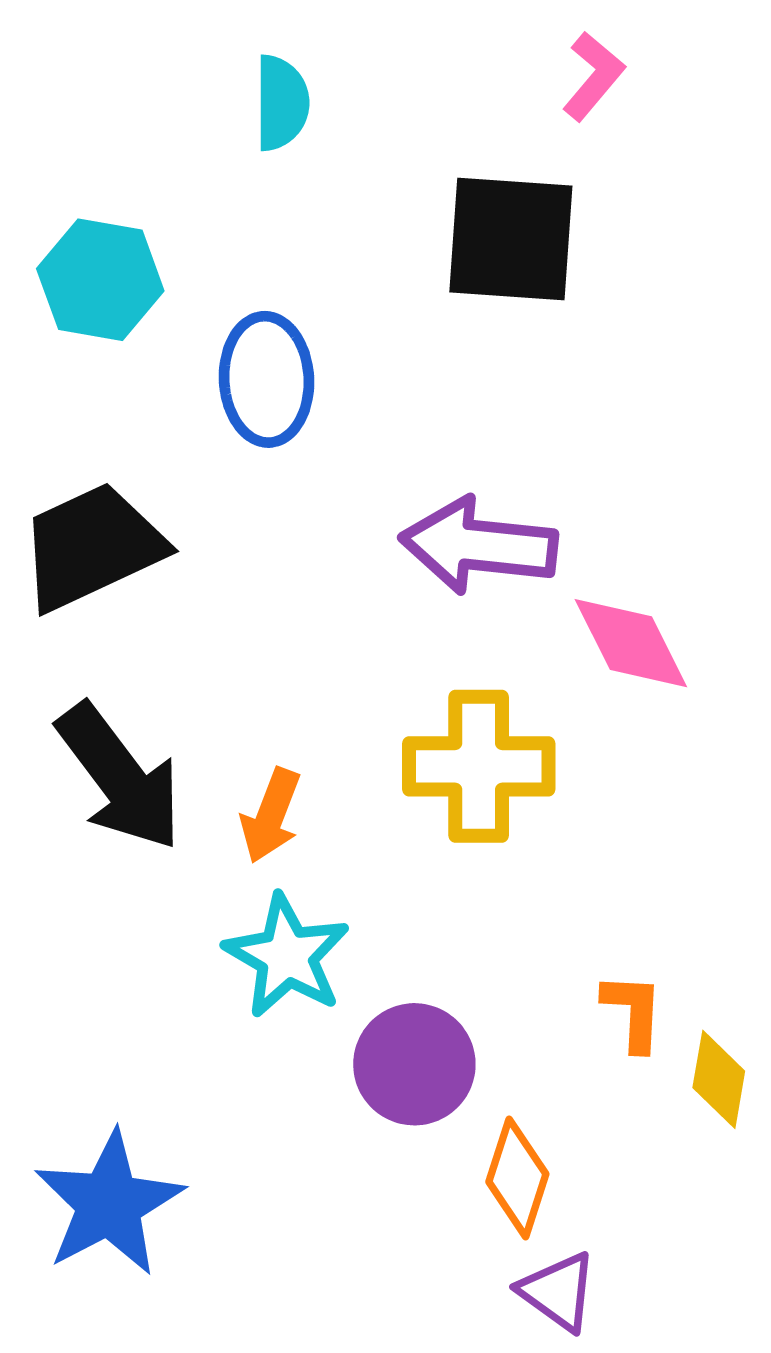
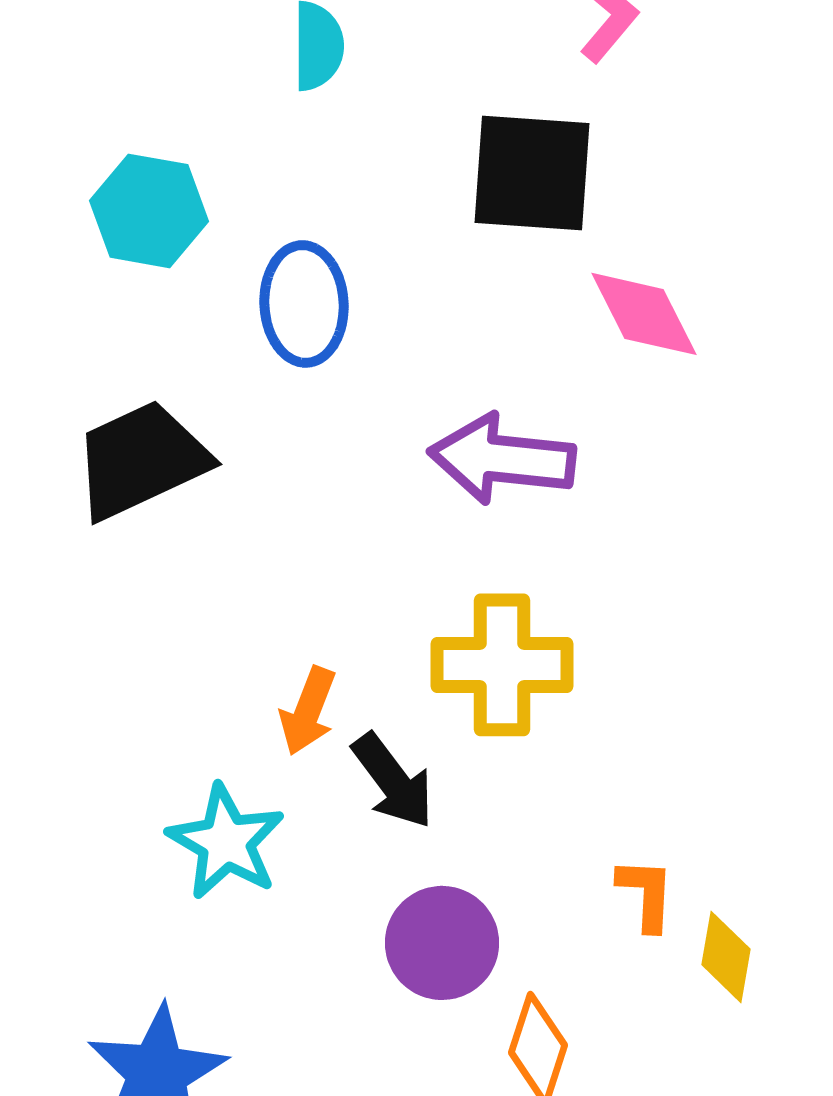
pink diamond: (631, 643) -> (644, 314), moved
black arrow: (120, 777) -> (393, 781), moved, size x0.7
cyan star: (287, 956) -> (226, 842), moved

